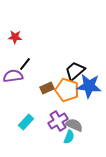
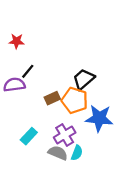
blue star: (89, 86) -> (99, 118), moved
gray semicircle: (74, 125) -> (58, 153), moved

